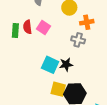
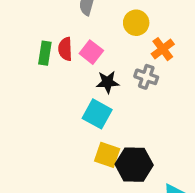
orange cross: (87, 22) -> (163, 49), turned -32
black star: (66, 64) -> (108, 82), moved

